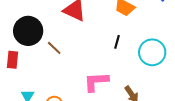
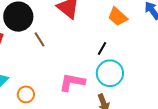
cyan circle: (152, 52) -> (110, 73), moved

